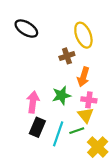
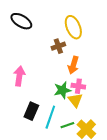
green star: (61, 95) -> (62, 90), moved
pink arrow: (33, 102) -> (19, 76), moved
green line: (77, 131) -> (67, 125), moved

